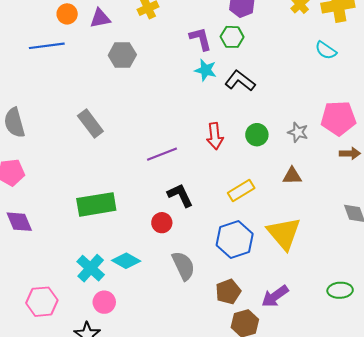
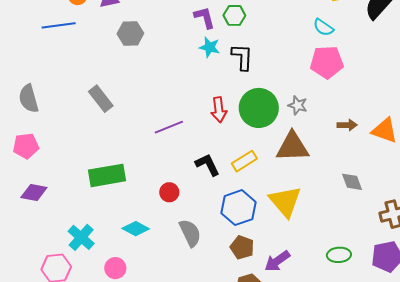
black L-shape: (240, 81) -> (242, 57), turned 56
pink pentagon: (338, 118) -> (327, 62), moved
green circle: (257, 135) -> (259, 108), size x1.8
brown triangle: (292, 176) -> (292, 147), size x1.8
black L-shape: (180, 195) -> (207, 165), moved
purple diamond: (19, 222) -> (34, 192), turned -56
cyan cross: (91, 268) -> (81, 237), moved
brown pentagon: (228, 292) -> (242, 247), moved, turned -30

